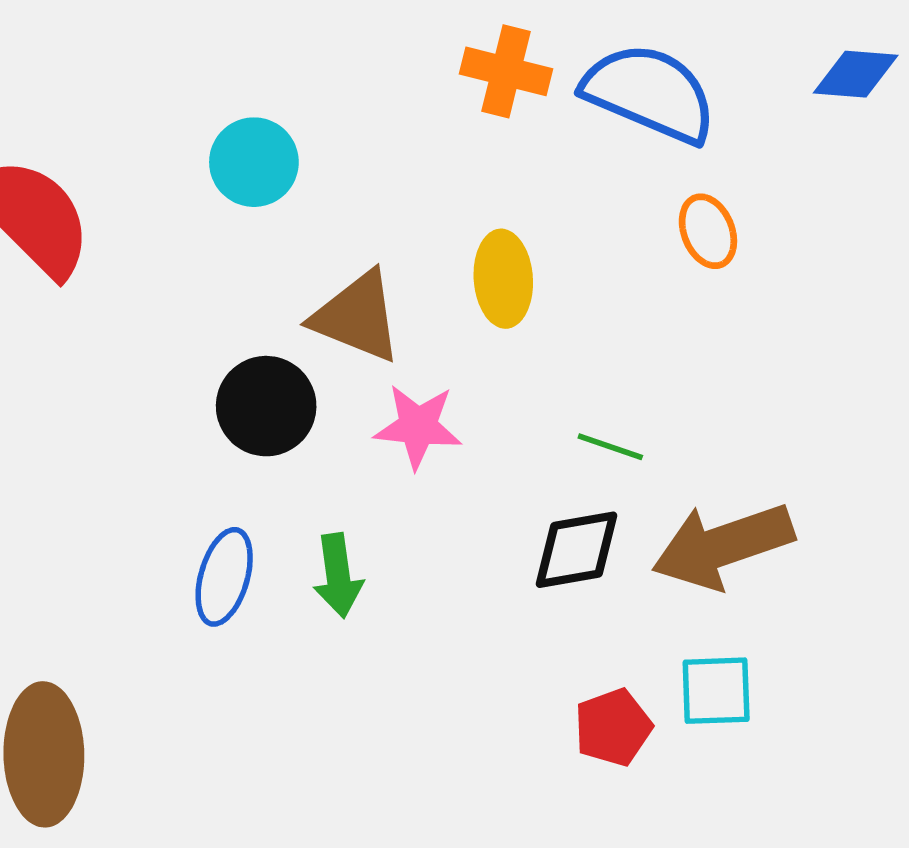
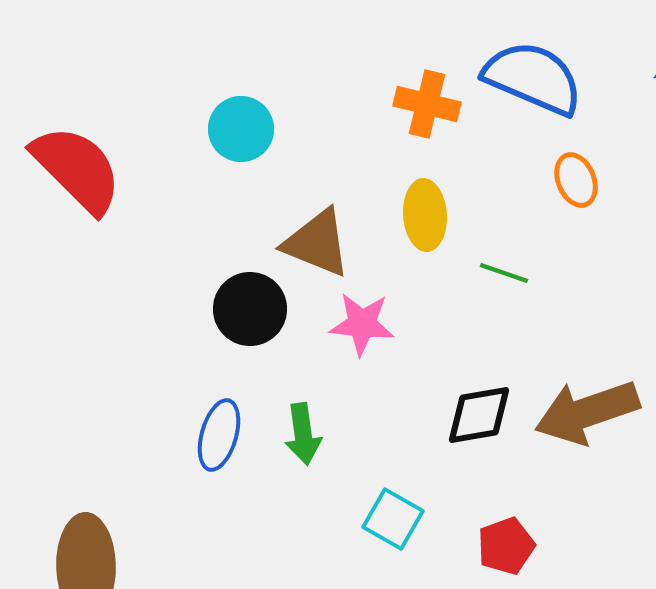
orange cross: (506, 71) -> (427, 104), moved
green line: (610, 447) -> (504, 273), moved
cyan square: (716, 691) -> (393, 519), moved, turned 32

